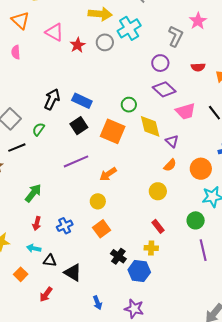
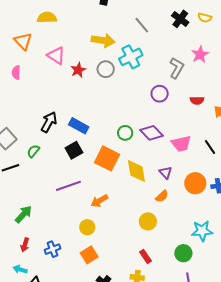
purple diamond: (164, 89) -> (151, 133), moved
yellow diamond: (150, 126) -> (136, 171), moved
orange circle: (201, 169) -> (195, 183), moved

